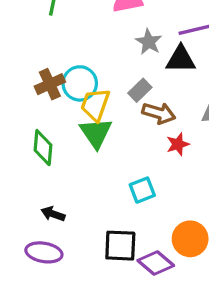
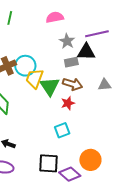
gray rectangle: (140, 90) -> (71, 62), moved, turned 32
green triangle: (96, 133) -> (50, 86), moved
red star: (178, 144) -> (68, 103), moved

